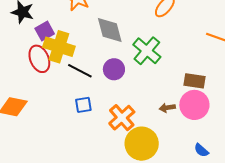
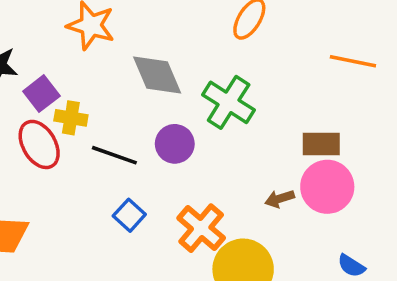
yellow cross: (59, 47) -> (71, 118), size x0.6
blue square: (83, 105) -> (129, 215), turned -30

